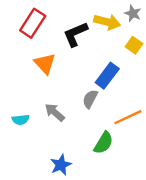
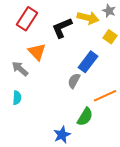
gray arrow: (55, 112) -> (20, 69), moved
cyan semicircle: (21, 120) -> (17, 98), turned -80
blue star: (61, 165) -> (62, 135), moved

